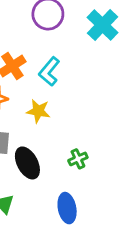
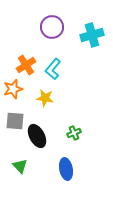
cyan cross: (103, 25) -> (92, 35), turned 30

